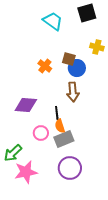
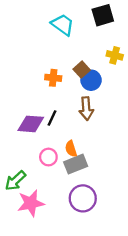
brown square: (69, 59) -> (82, 70), turned 32
orange cross: (45, 66) -> (53, 78), turned -32
black line: (57, 113) -> (52, 118), moved, turned 32

